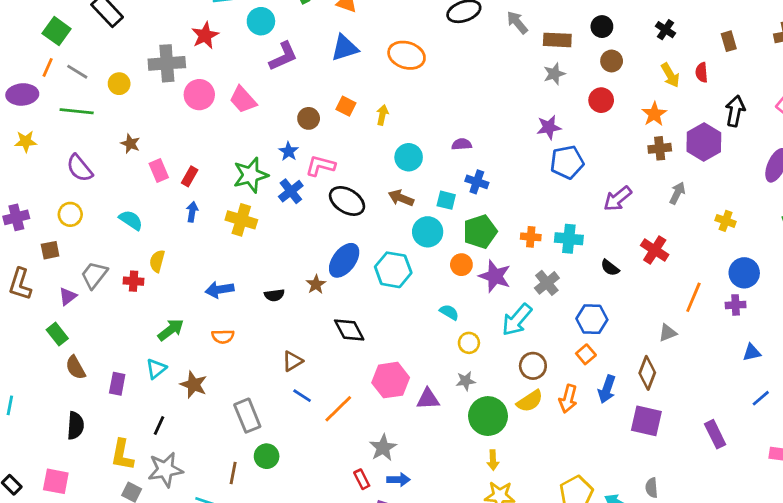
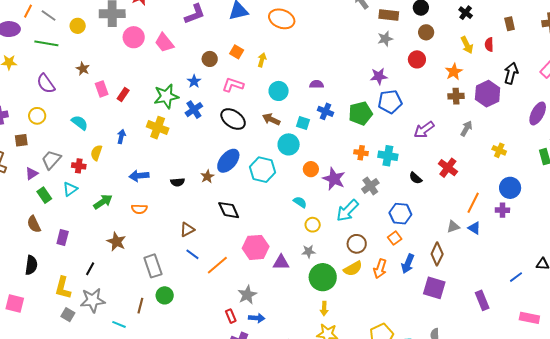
pink L-shape: (320, 166) -> (233, 85), moved
blue arrow: (192, 212) -> (121, 136), moved
green pentagon: (480, 232) -> (360, 113), moved
green rectangle: (57, 334) -> (44, 195), moved
blue triangle: (752, 352) -> (474, 228), moved, turned 40
cyan triangle: (156, 369) -> (70, 189), moved

